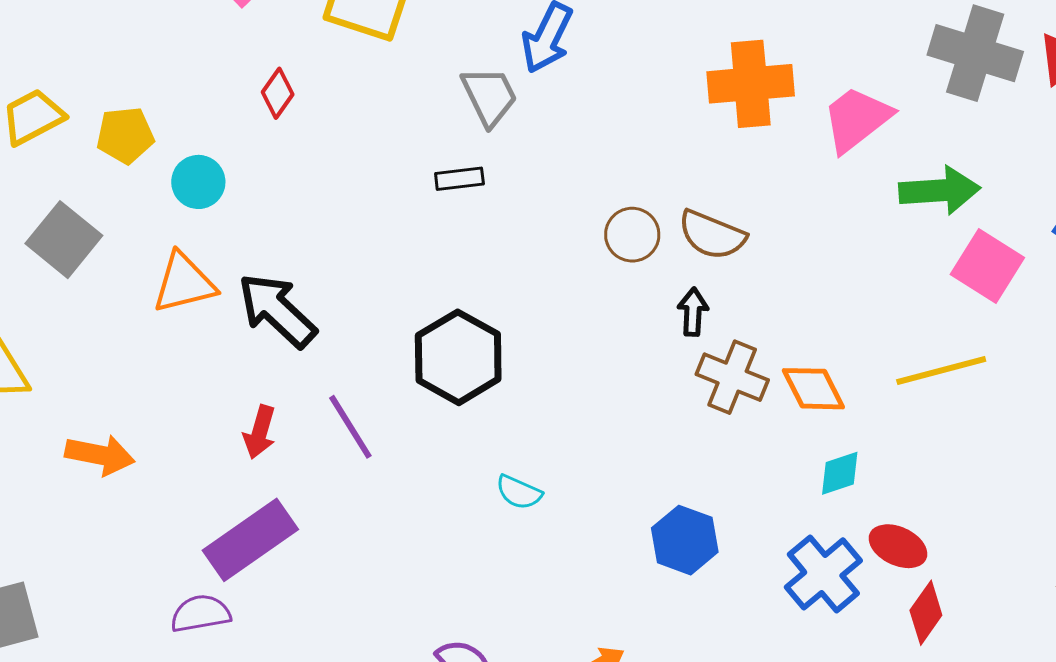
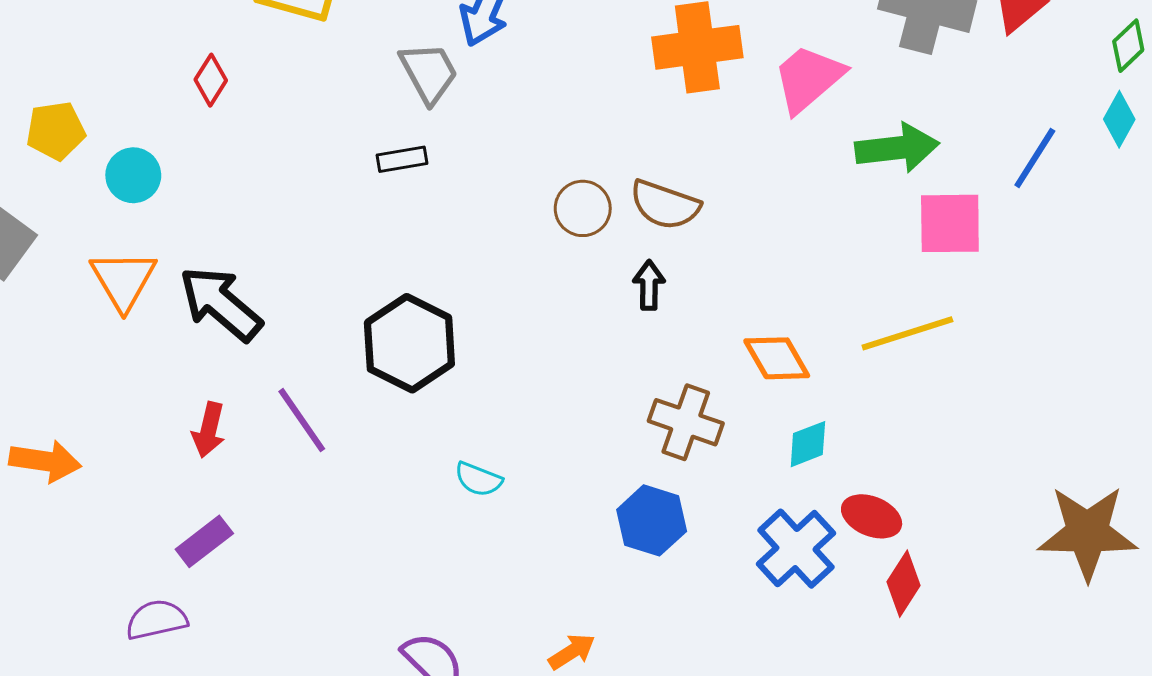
pink square: (987, 266) -> (950, 223), turned -30
orange triangle: (184, 283) -> (123, 280), turned -44
brown cross: (732, 377) -> (686, 422), moved
purple rectangle: (250, 540) -> (204, 541), size x0.6

